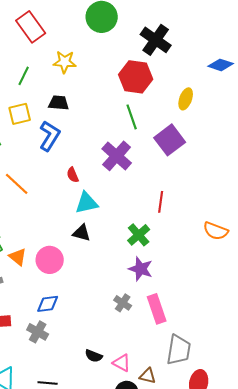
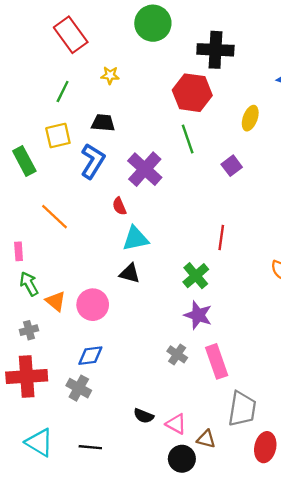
black cross: (156, 40) -> (215, 50), turned -32
yellow star: (65, 62) -> (110, 75), size x0.7
purple square: (170, 140) -> (232, 166), size x0.6
purple cross: (117, 156) -> (145, 169), moved

